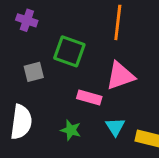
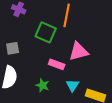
orange line: (118, 22) -> (67, 15), moved
gray square: (34, 72) -> (13, 48), moved

